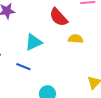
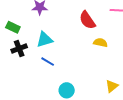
cyan triangle: (34, 42) -> (45, 39), moved

